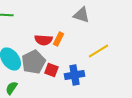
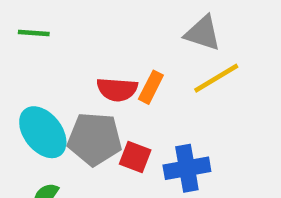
yellow line: (98, 51) -> (216, 78), moved
gray pentagon: (33, 62) -> (95, 139), turned 30

